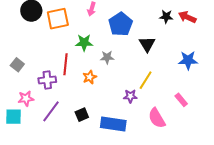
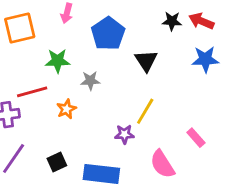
blue star: (188, 60) -> (205, 59), moved
red line: (65, 64) -> (32, 92), turned 70

